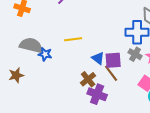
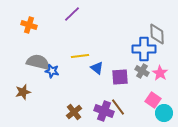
blue triangle: (98, 58) -> (97, 68), moved
brown line: (111, 73) -> (118, 107), moved
brown cross: (88, 79) -> (74, 112), moved

